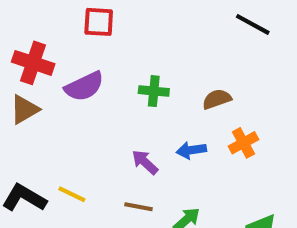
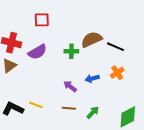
black line: (253, 24) -> (115, 47), moved
brown semicircle: (217, 99) -> (92, 39), moved, size x1.5

